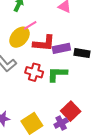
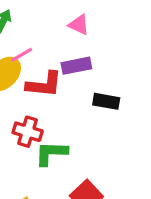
purple rectangle: (61, 48) -> (76, 66), moved
green L-shape: (57, 74) -> (51, 153), moved

